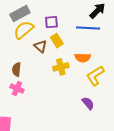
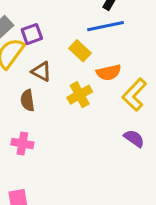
purple square: (51, 22) -> (32, 34), moved
yellow rectangle: (57, 41) -> (80, 51), moved
brown semicircle: (16, 69) -> (28, 100), moved

